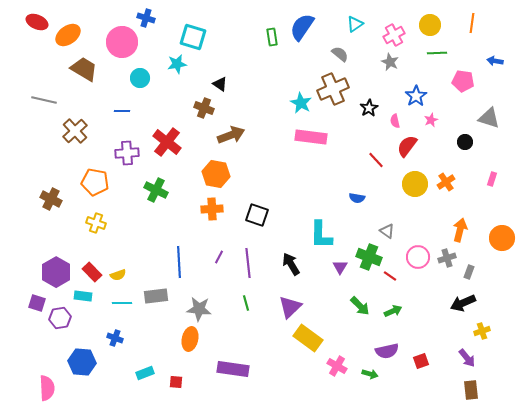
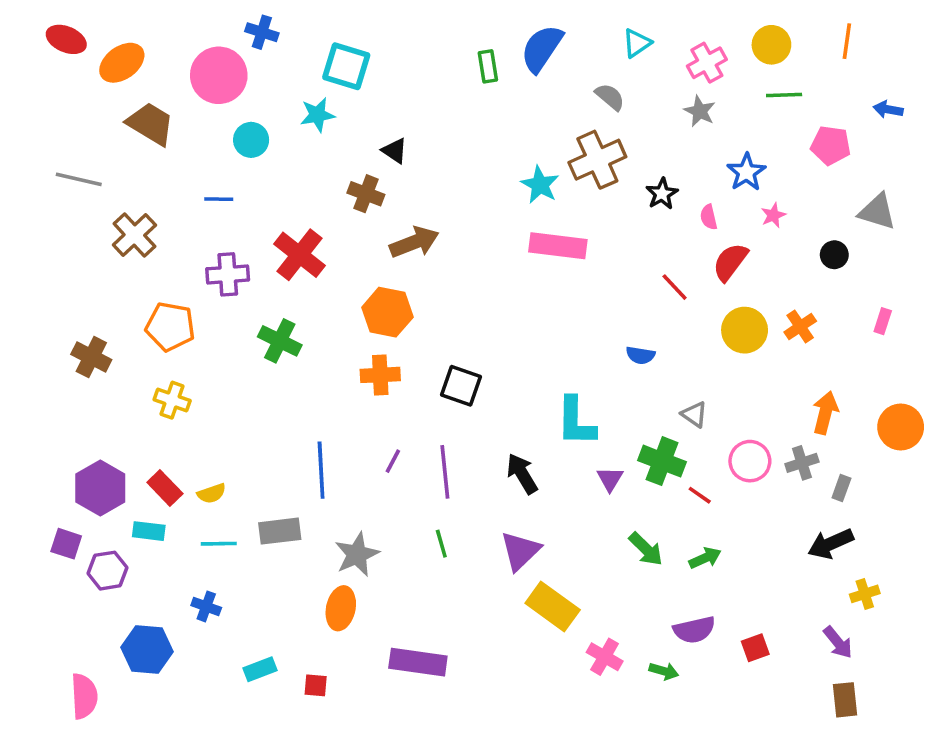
gray star: (199, 309) -> (357, 554), turned -30

